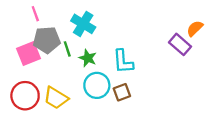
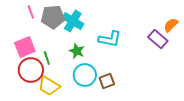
gray pentagon: (47, 40) -> (53, 17), moved
green line: (67, 49) -> (47, 58), moved
cyan L-shape: (123, 61) -> (110, 39), moved, turned -75
red circle: (25, 96) -> (31, 70), moved

